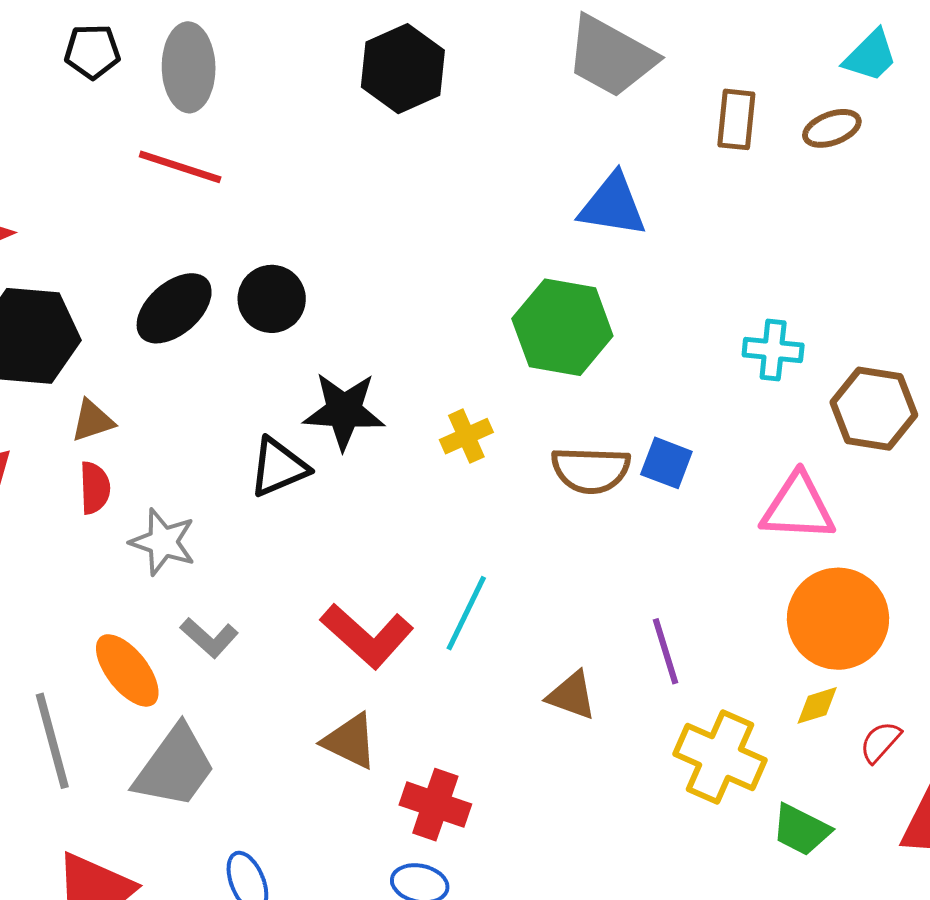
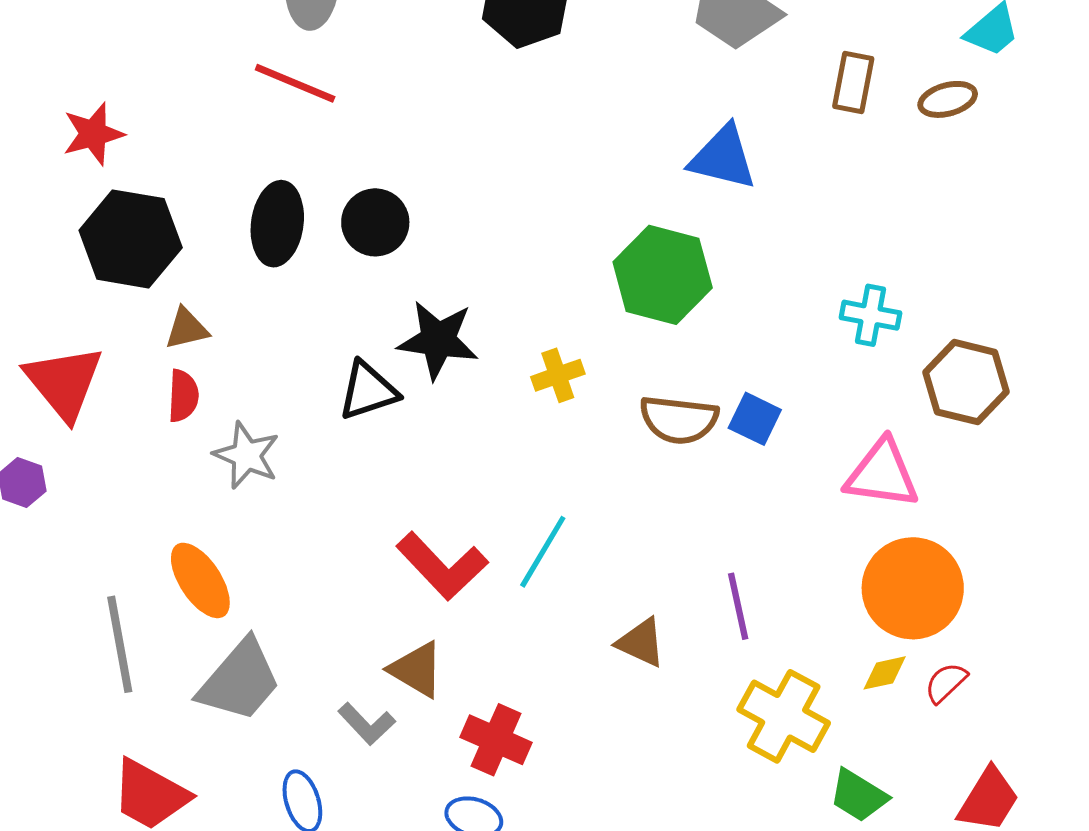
black ellipse: (174, 308) -> (277, 224), turned -46
gray L-shape: (209, 638) -> (367, 724), moved
red semicircle: (880, 742) -> (946, 683), moved

